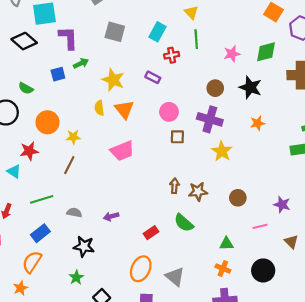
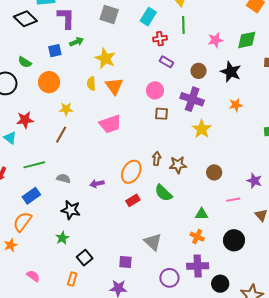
purple rectangle: (153, 77) -> (166, 62), moved
orange circle: (47, 122) -> (49, 82), moved
orange ellipse: (141, 269) -> (131, 172), moved

